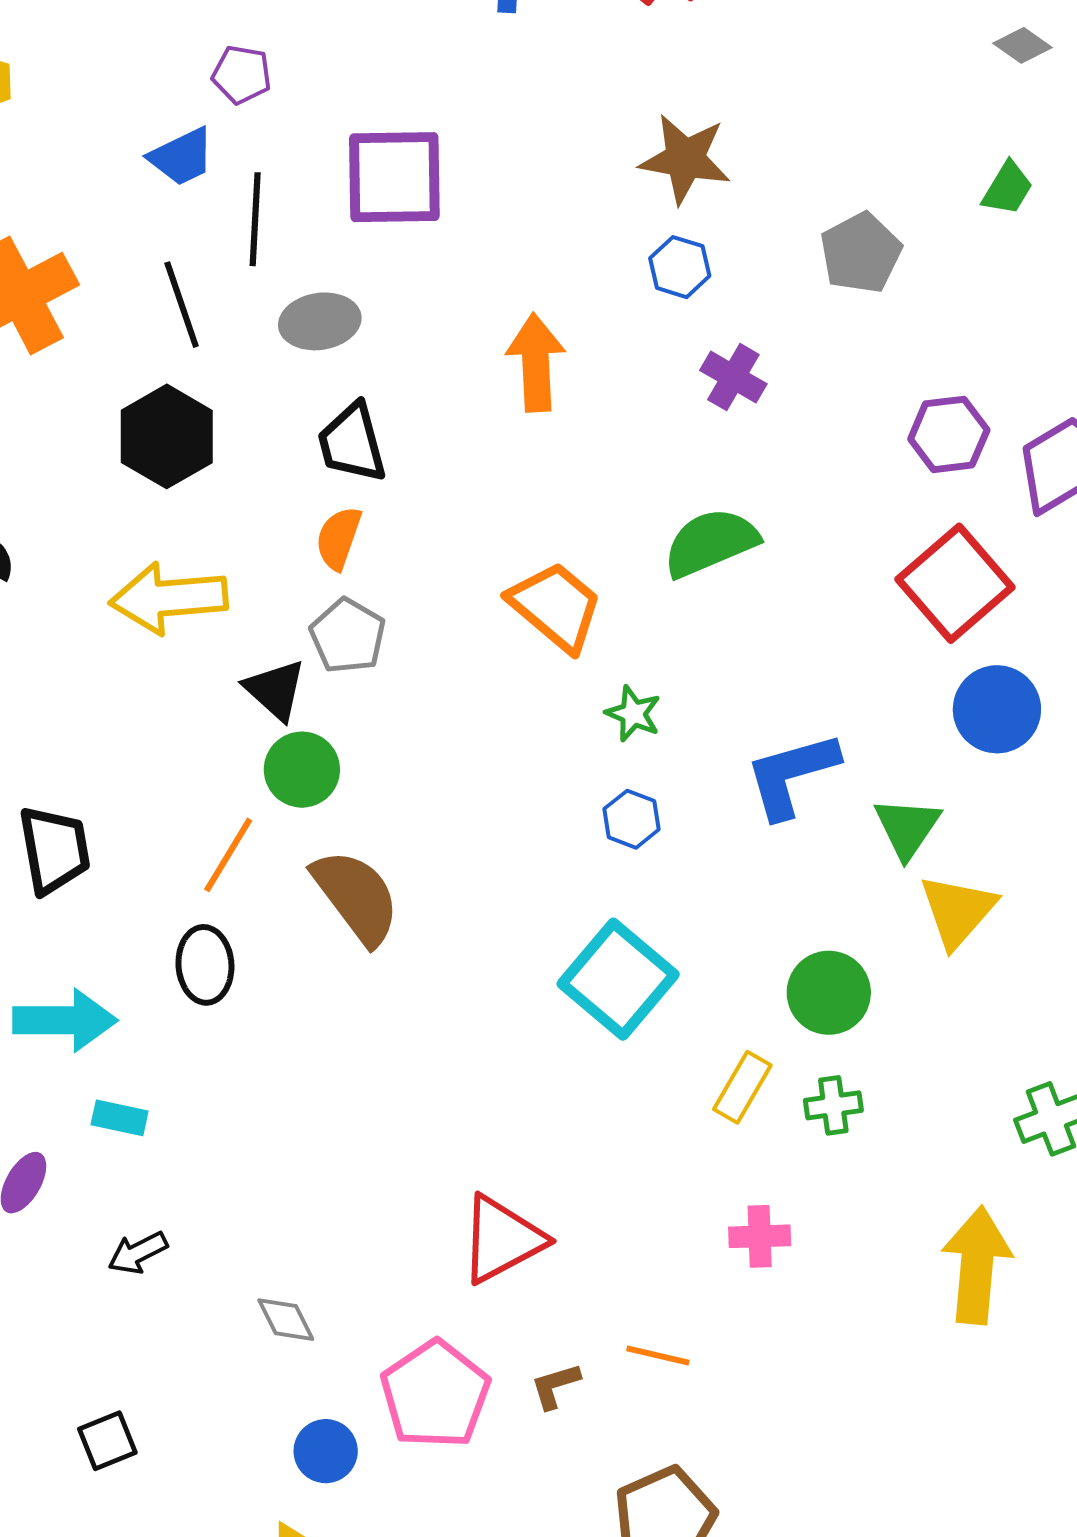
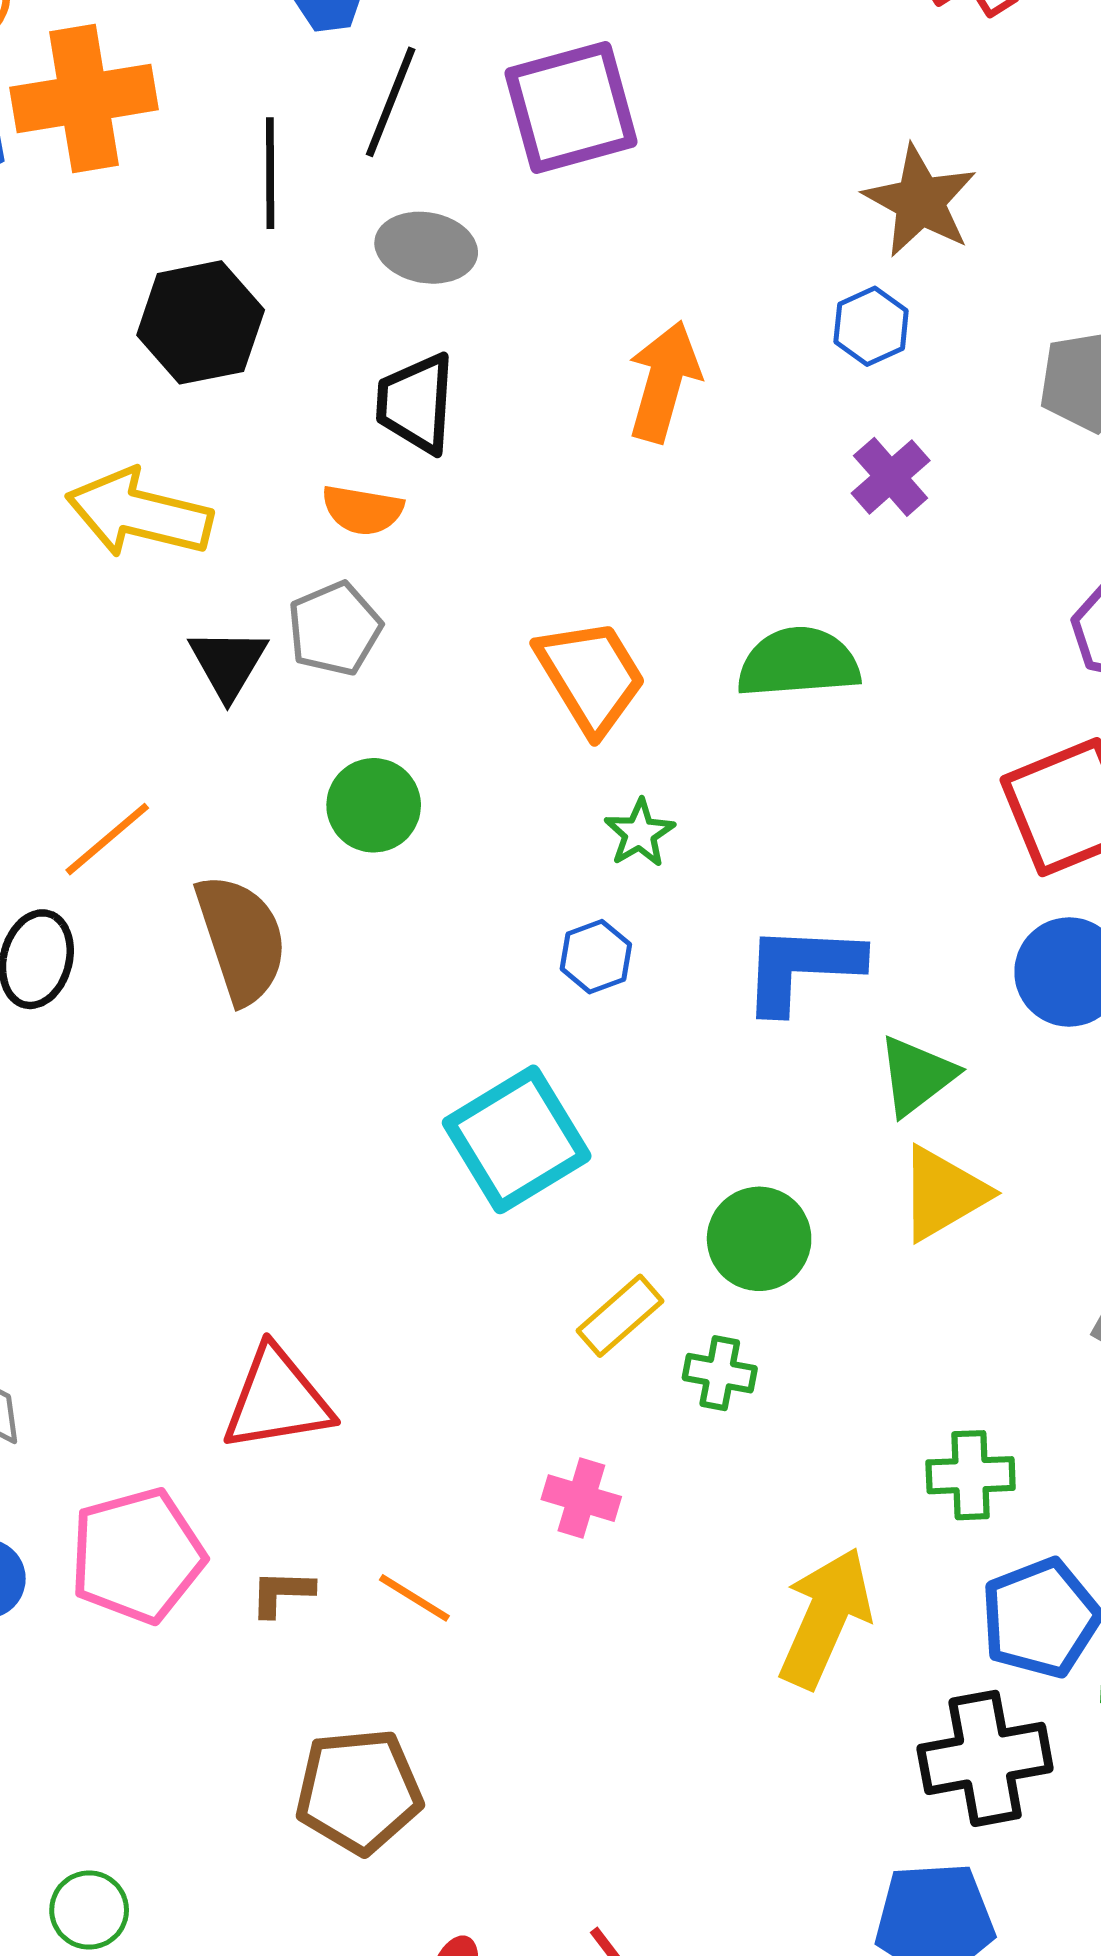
purple square: (394, 177) -> (571, 107), turned -33
orange semicircle: (339, 538) -> (362, 510), turned -118
green circle: (302, 770) -> (374, 805), moved

